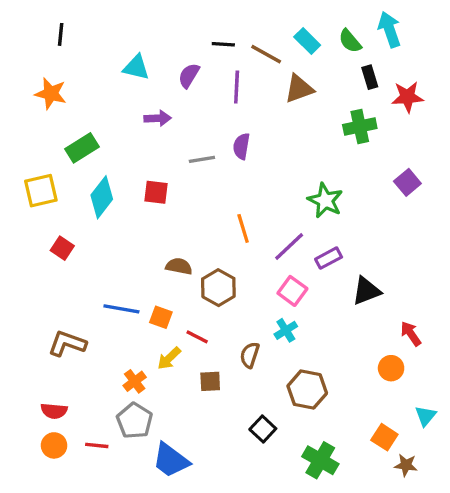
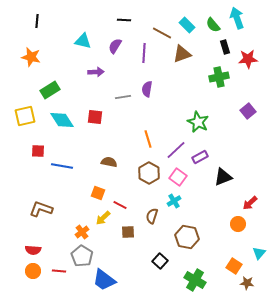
black line: (223, 44) -> (124, 20), moved
cyan diamond: (102, 197) -> (62, 120), turned -70
red square: (62, 248) -> (38, 151), turned -32
brown hexagon: (218, 288) -> (149, 173), moved
blue line: (121, 309) -> (62, 166), moved
red arrow: (411, 334) -> (250, 203), turned -98

